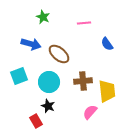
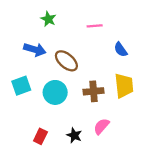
yellow trapezoid: (107, 91) -> (124, 86), moved
black star: (48, 106) -> (74, 135), moved
red rectangle: (36, 121) -> (40, 136), turned 56

